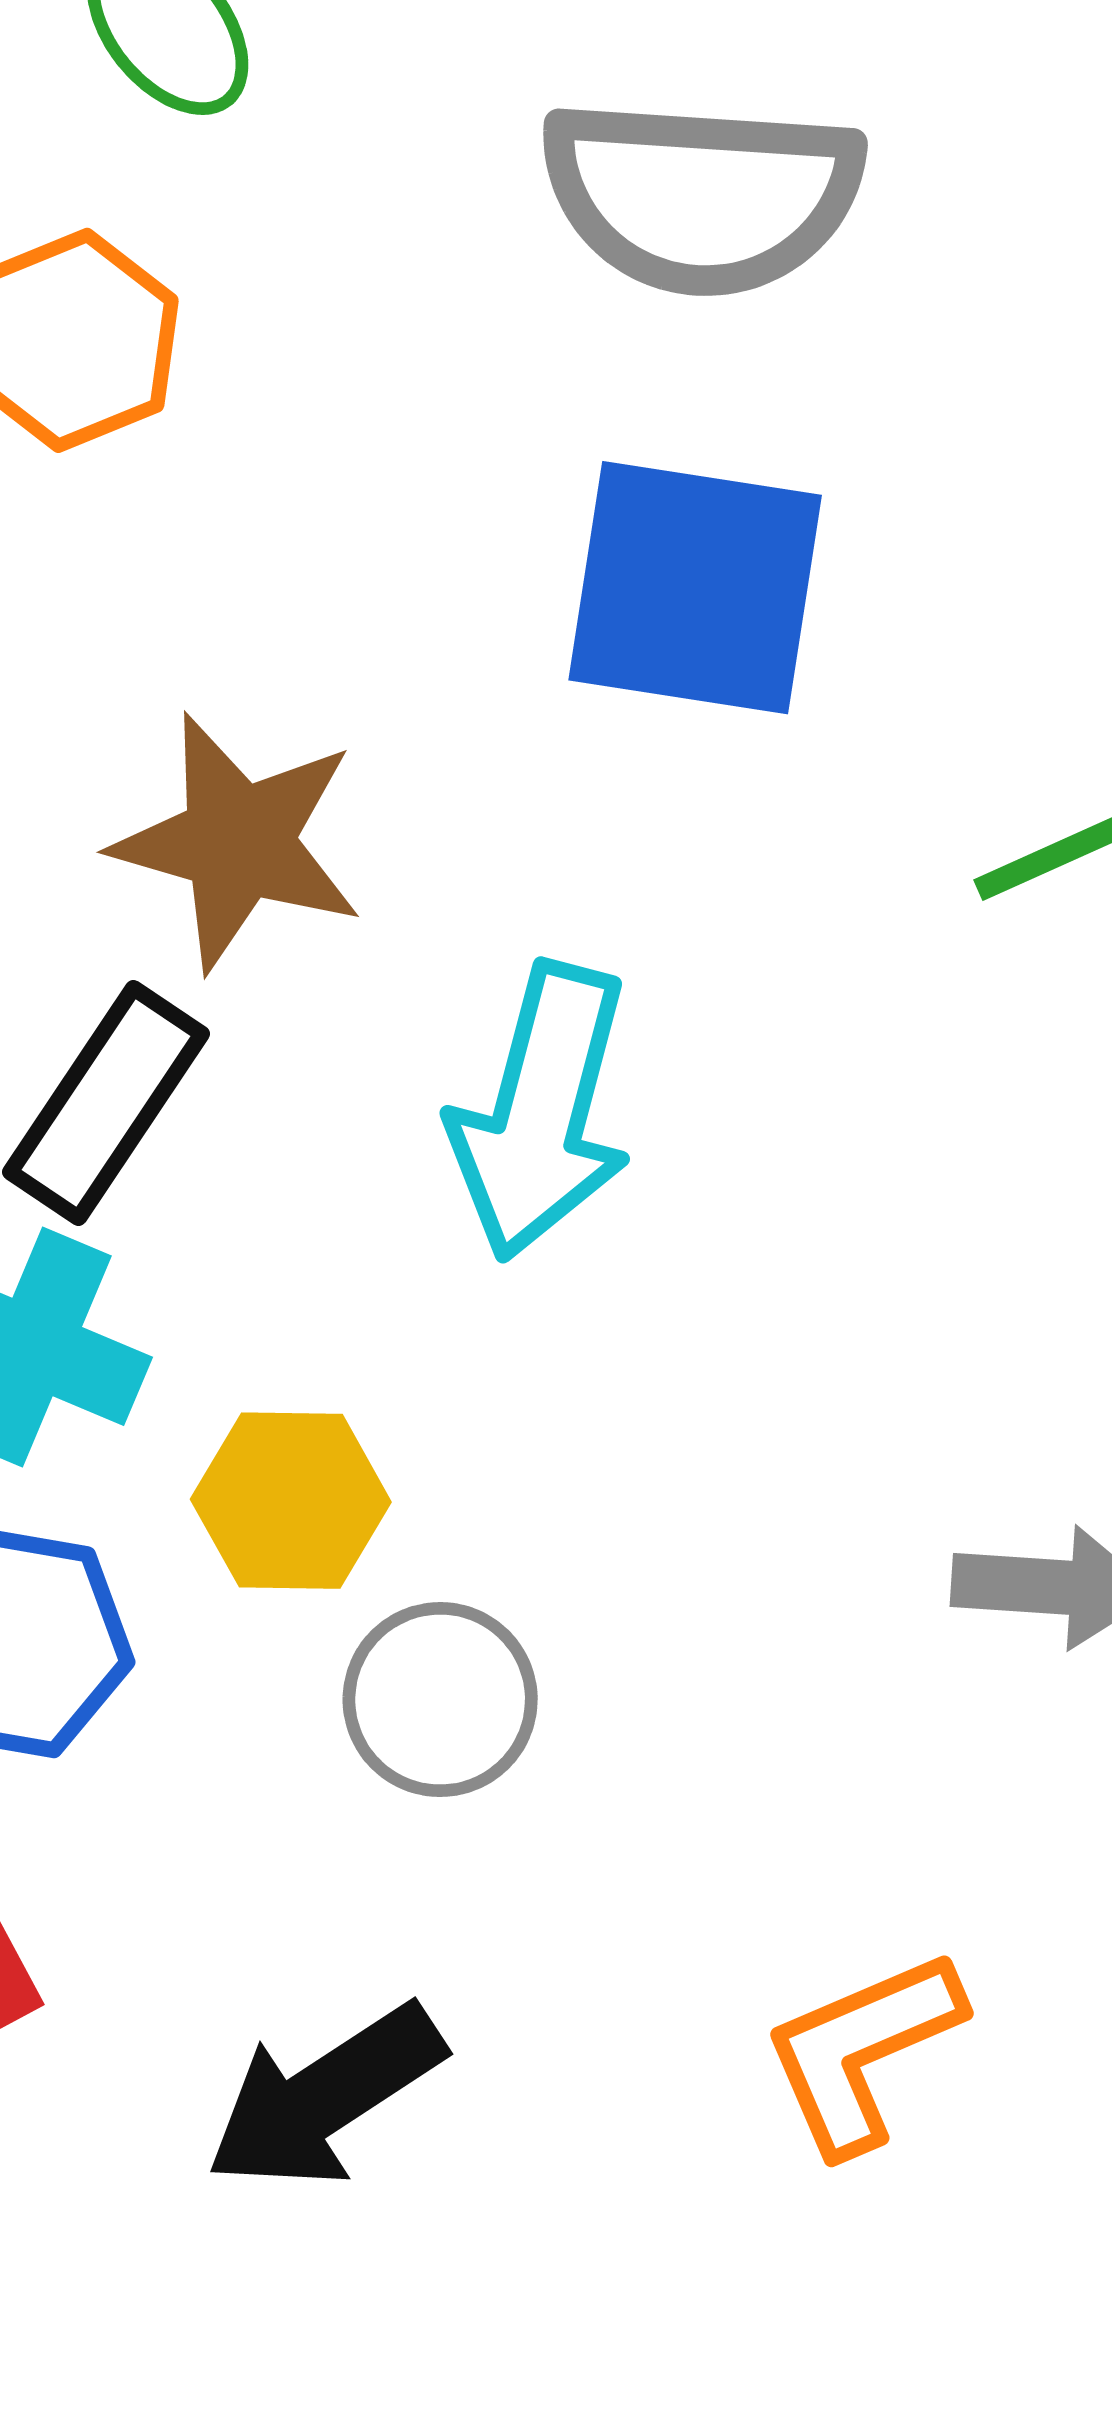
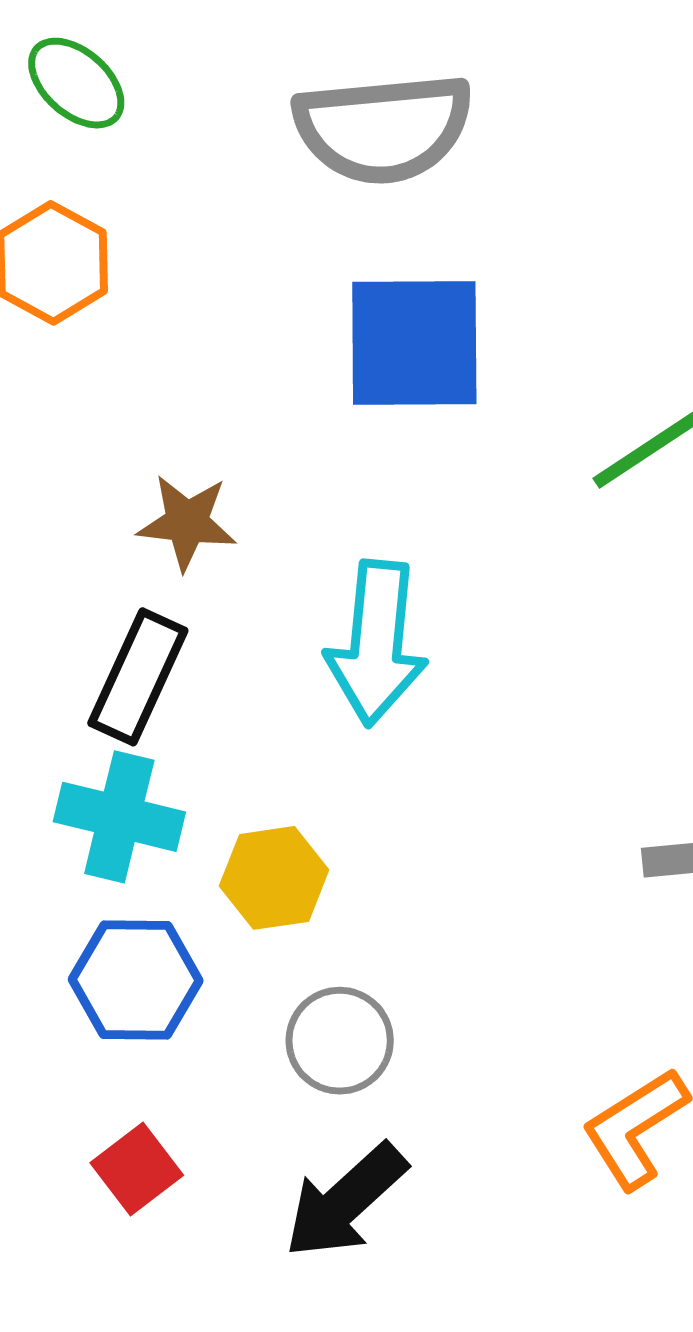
brown star: (238, 842) -> (187, 522), size x0.7
gray circle: (440, 1700) -> (340, 1041), moved

